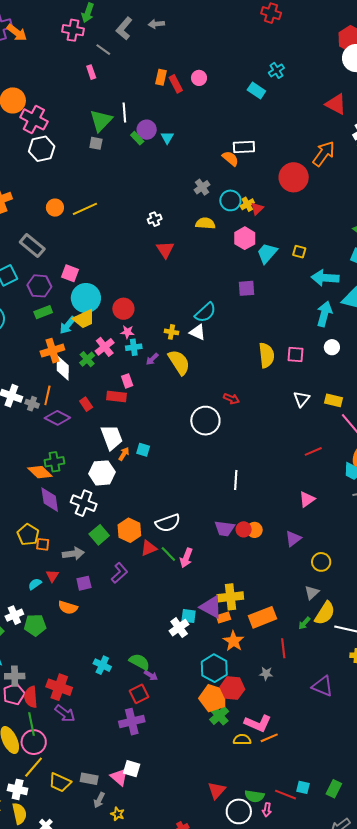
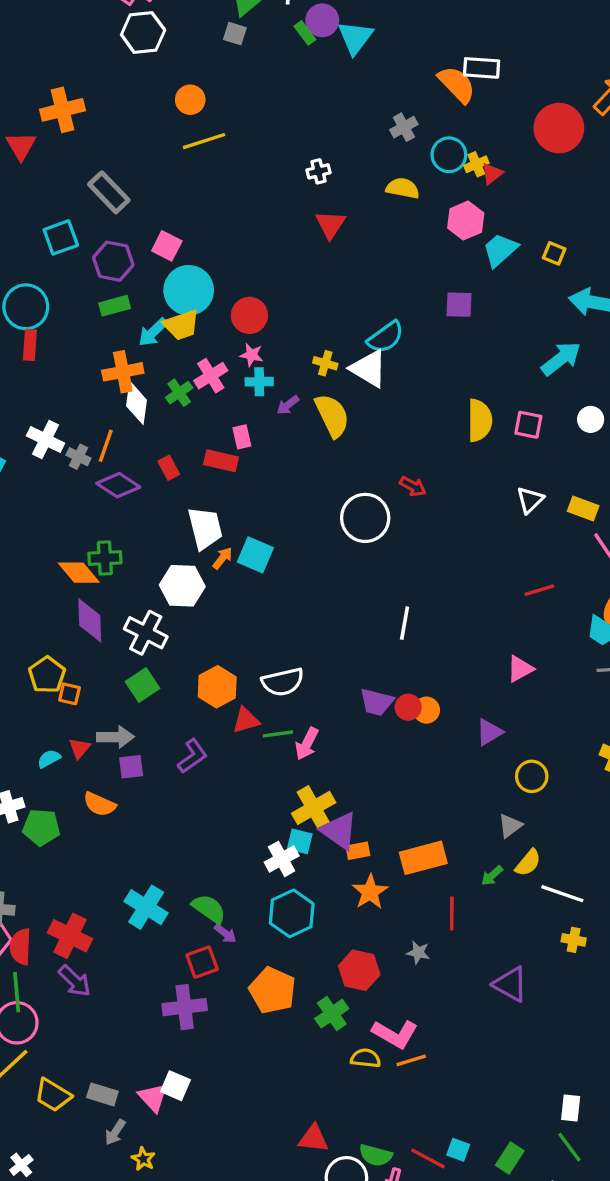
cyan triangle: (167, 138) -> (355, 38), size x1.6
orange semicircle: (230, 158) -> (457, 84), size x1.4
orange circle: (55, 208) -> (190, 100), moved
cyan arrow: (324, 314) -> (561, 358), moved, turned 30
white triangle: (197, 332) -> (369, 369), size x1.4
cyan square: (143, 450) -> (255, 555), size x1.5
green square: (99, 535) -> (142, 685), moved
gray arrow: (73, 554) -> (115, 737), moved
green line: (168, 554) -> (278, 734), turned -60
yellow cross: (230, 597) -> (314, 808), moved, turned -30
yellow semicircle: (325, 613) -> (528, 863), size x0.7
cyan cross: (102, 665) -> (146, 907), size x1.4
cyan hexagon: (214, 668) -> (292, 913), moved
orange pentagon: (213, 698) -> (272, 990), moved
red triangle: (217, 790) -> (314, 1138), turned 48

